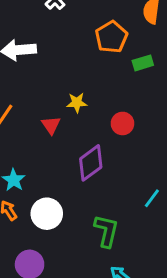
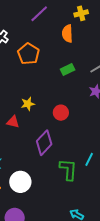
orange pentagon: (111, 37) -> (28, 54), moved
red triangle: (51, 125) -> (13, 122), turned -32
green L-shape: (106, 231) -> (68, 170), moved

